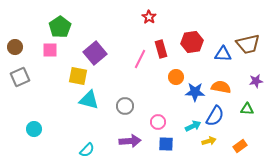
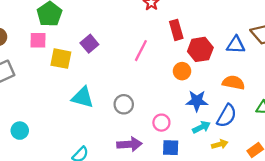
red hexagon: (192, 42) -> (200, 49), moved
red rectangle: (161, 49) -> (176, 30), moved
purple square: (95, 53) -> (89, 44), size x0.7
yellow square: (78, 76) -> (61, 59), moved
blue star: (195, 92) -> (197, 101), moved

